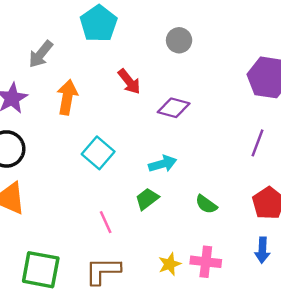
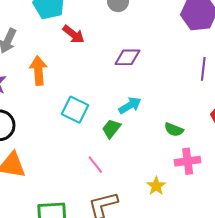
red arrow: (129, 82) -> (73, 34), moved
green trapezoid: (147, 199) -> (111, 129), moved
pink cross: (206, 262) -> (188, 161), moved

